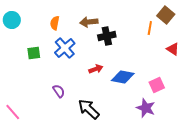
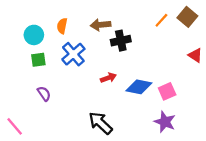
cyan circle: (12, 20) -> (34, 35), moved
orange line: (150, 28) -> (161, 20), moved, turned 32
pink square: (157, 85) -> (167, 91), moved
purple semicircle: (59, 91) -> (44, 94), moved

